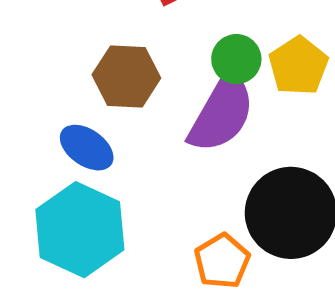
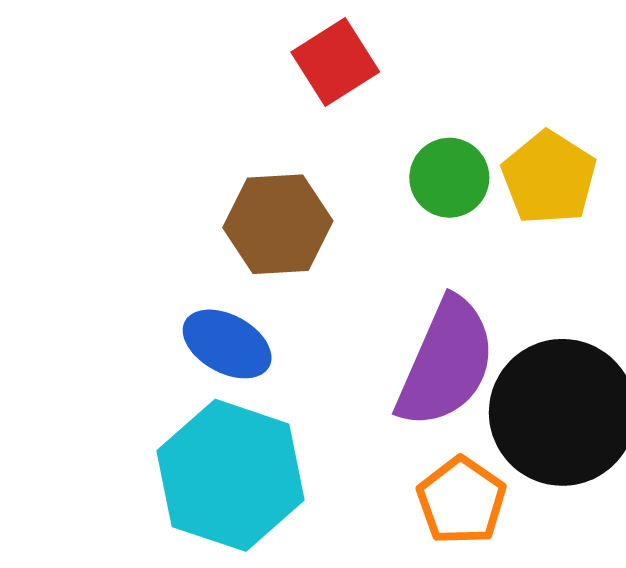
purple semicircle: (222, 113) -> (446, 363), moved

